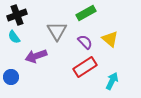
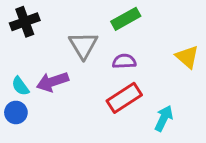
cyan semicircle: (14, 37) -> (20, 86), moved
yellow triangle: (110, 39) -> (187, 57), moved
purple semicircle: (85, 42) -> (124, 61), turned -49

